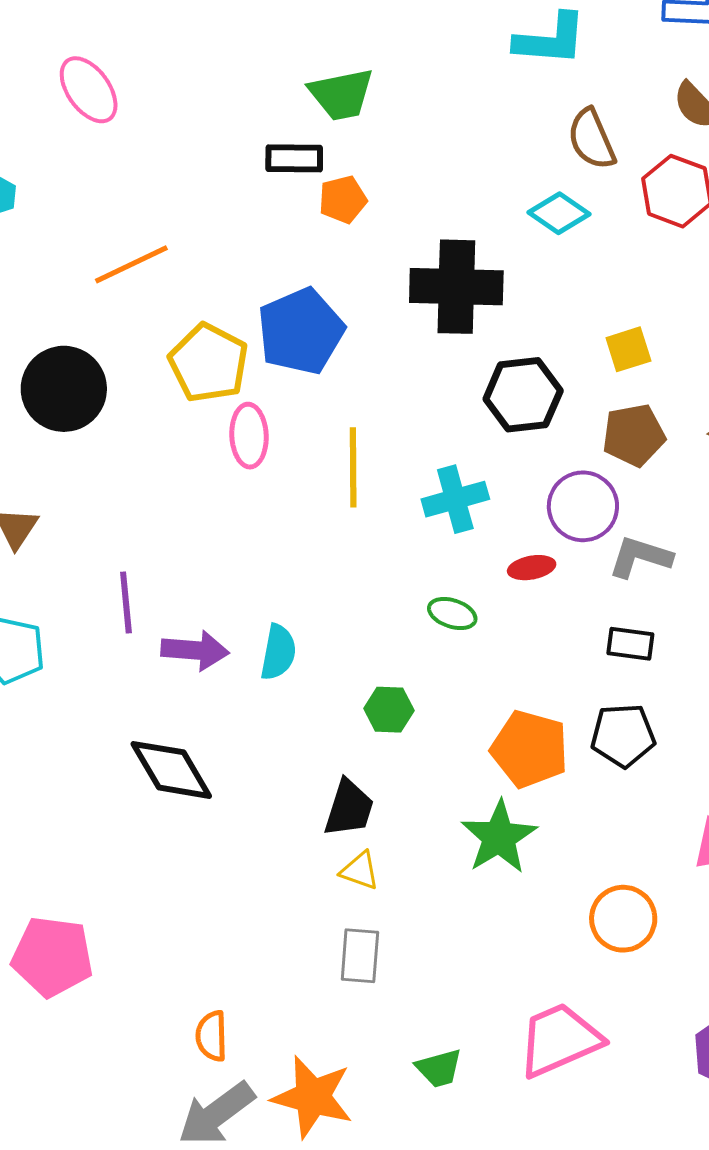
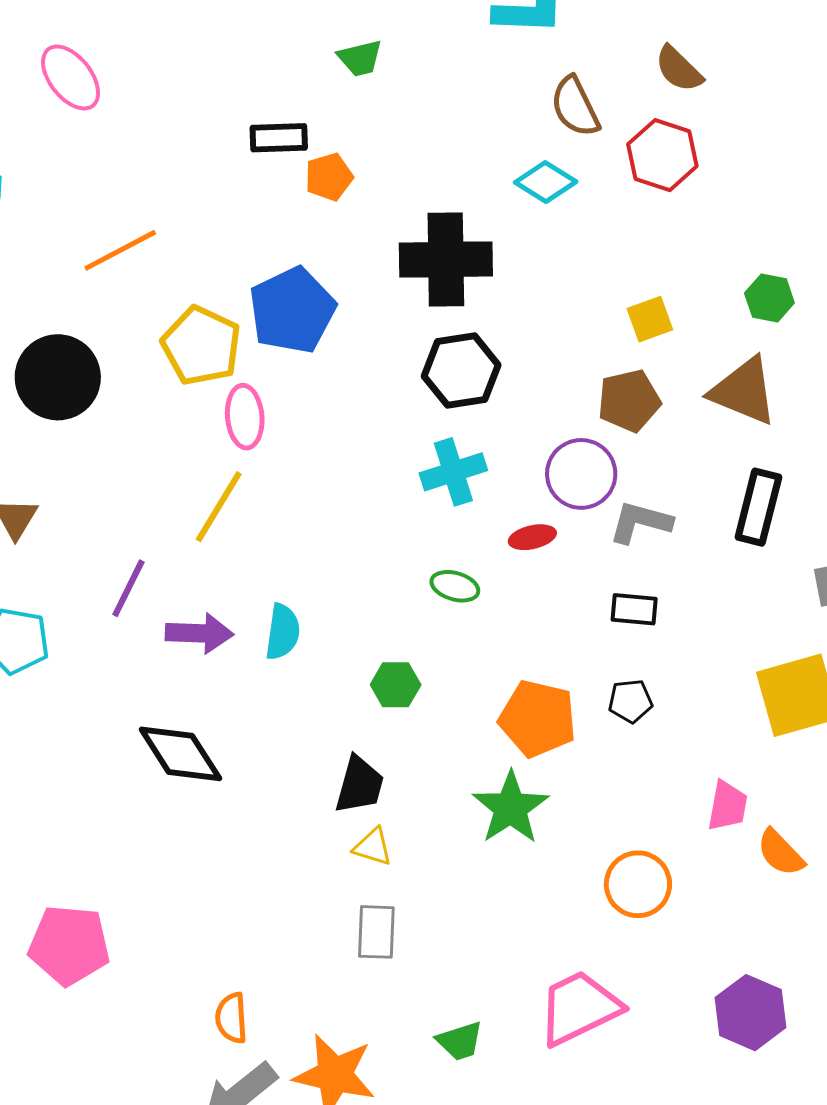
green trapezoid: (341, 94) -> (360, 58), moved, size x0.7
yellow square: (628, 349) -> (650, 319), moved
black hexagon: (523, 395) -> (461, 371), moved
yellow line: (353, 467) -> (219, 507), moved, turned 34
purple line: (126, 602) -> (128, 588), turned 34
black pentagon: (623, 735) -> (630, 701), size x0.7

